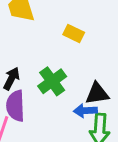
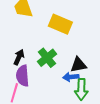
yellow rectangle: (74, 34) -> (60, 24), size x1.6

